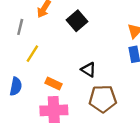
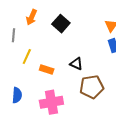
orange rectangle: (54, 83) -> (47, 69), moved
blue semicircle: (16, 86) -> (17, 95), moved

